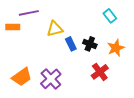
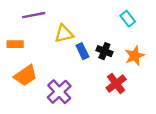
orange rectangle: (13, 27) -> (15, 44), moved
orange trapezoid: (22, 77) -> (26, 75), moved

